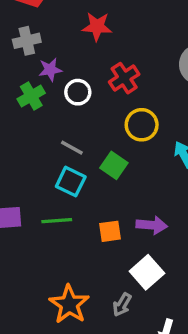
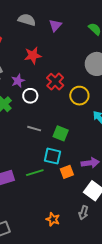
purple star: (50, 70) -> (18, 81), moved
yellow circle: (142, 125) -> (79, 96), moved
cyan square: (71, 182) -> (52, 156), moved
orange star: (69, 304) -> (53, 219), size x0.6

